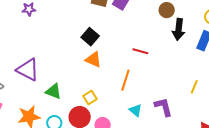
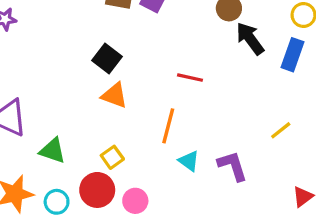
black arrow: (179, 29) -> (250, 38), turned 140
yellow line: (194, 87) -> (281, 130), turned 32
cyan triangle: (136, 110) -> (189, 161), moved

